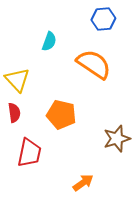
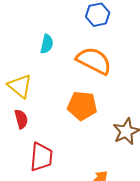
orange pentagon: (61, 115) -> (82, 106), moved

